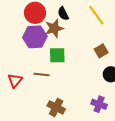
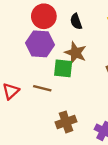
brown star: (54, 28) -> (76, 53), moved, turned 30
brown cross: (56, 107) -> (66, 122), moved, turned 36

